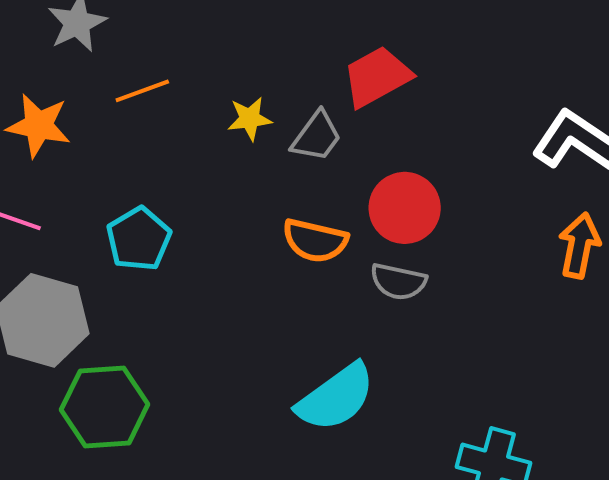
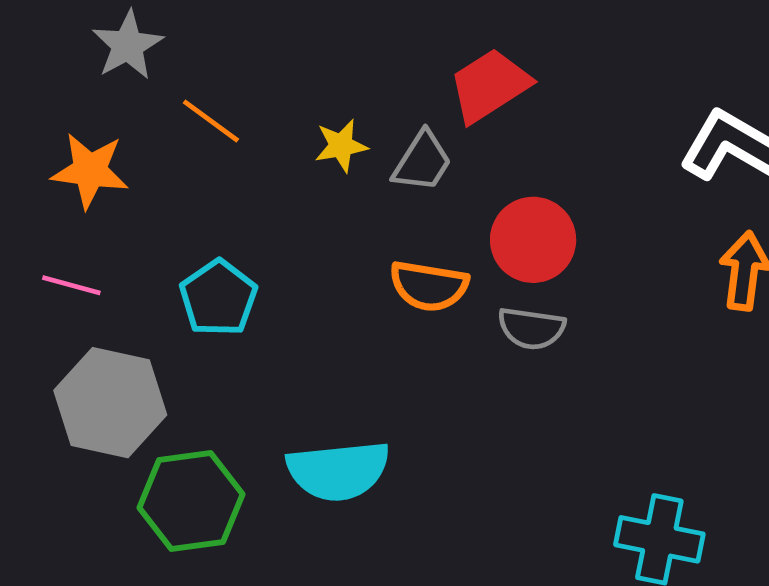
orange line: (142, 91) -> (211, 121), turned 60
cyan semicircle: (336, 397) -> (338, 471), moved, turned 34

